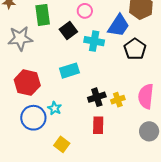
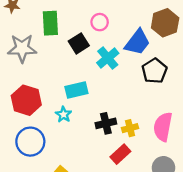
cyan cross: (94, 41) -> (108, 58), turned 36
cyan star: (55, 108) -> (63, 114), moved
red rectangle: (98, 125) -> (120, 154), moved, turned 42

